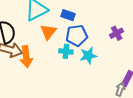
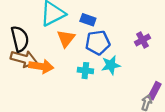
cyan cross: (66, 51) -> (85, 71), moved
orange arrow: (26, 57) -> (41, 66), turned -75

